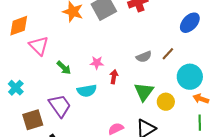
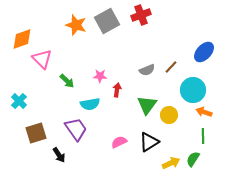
blue ellipse: (190, 23) -> (204, 52), moved
purple trapezoid: (60, 106) -> (76, 129), moved

